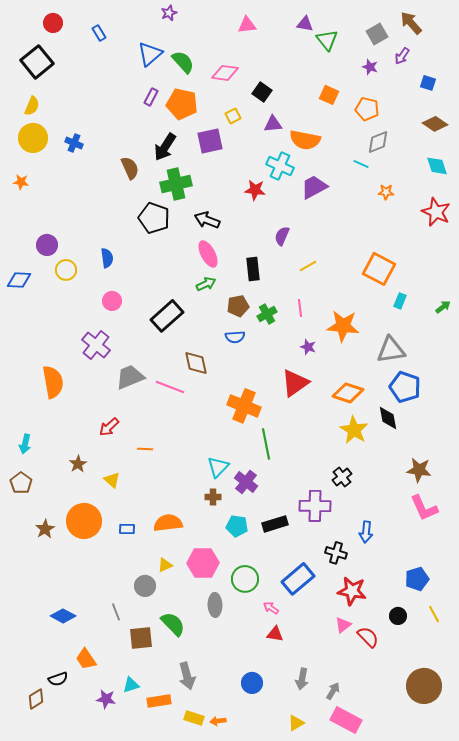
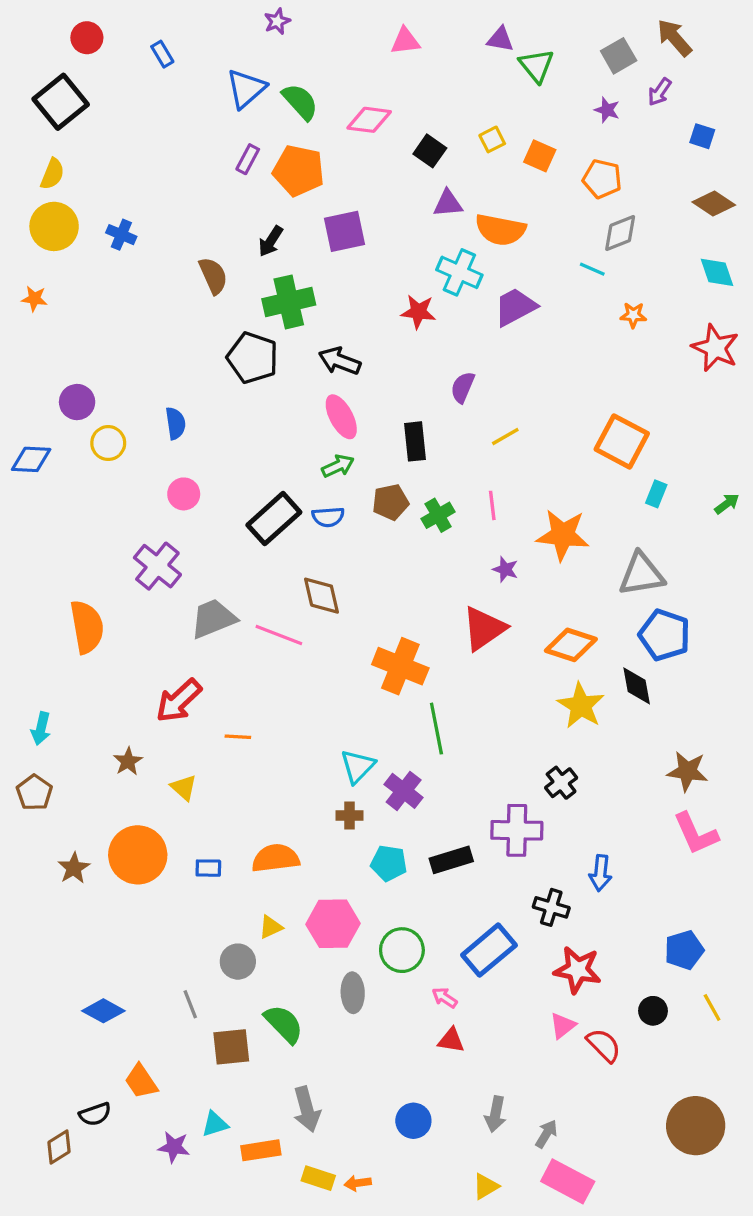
yellow square: (233, 116) -> (492, 139), moved
black arrow: (165, 147) -> (271, 241), size x0.7
blue semicircle: (235, 337) -> (328, 517), moved
red arrow: (109, 427) -> (179, 701), size x1.4

